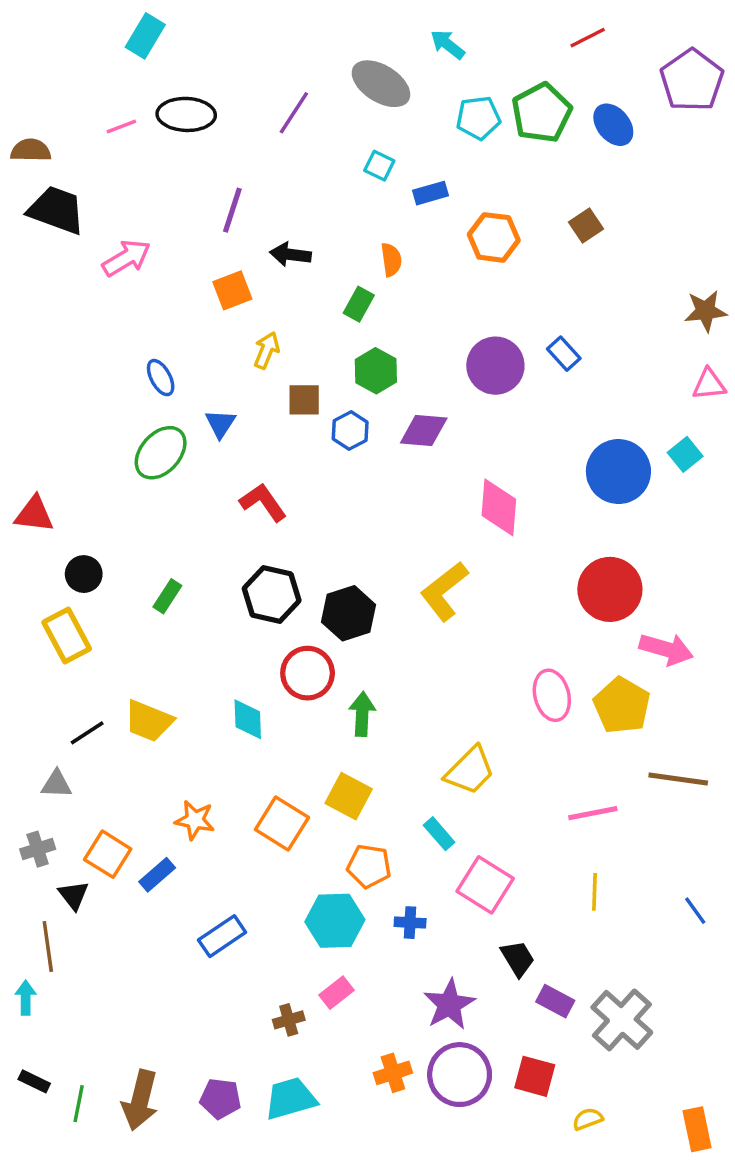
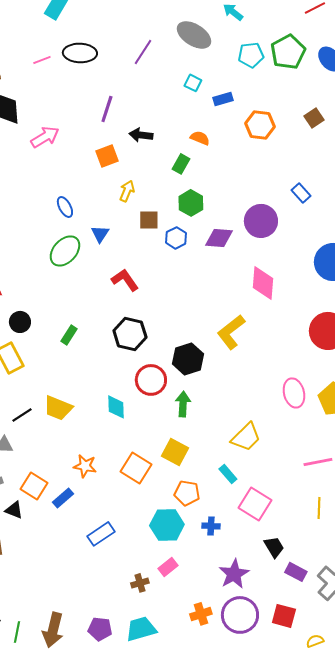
orange semicircle: (391, 260) -> (200, 138), turned -60
purple circle: (495, 366) -> (261, 221), moved
black hexagon: (349, 613) -> (188, 359), moved
black triangle: (73, 895) -> (14, 510), turned -30

